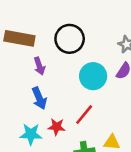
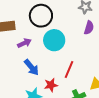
purple arrow: (39, 66) -> (24, 43), turned -80
cyan circle: (93, 76) -> (54, 40), moved

